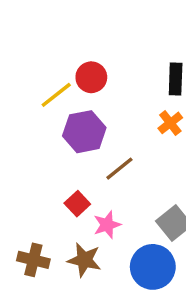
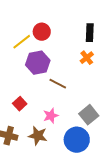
brown line: (119, 169) -> (58, 84), turned 66
red square: (77, 204) -> (20, 104), moved

